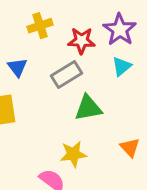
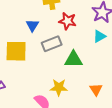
red star: (81, 41) -> (68, 21), moved
gray rectangle: (66, 74) -> (52, 44), moved

